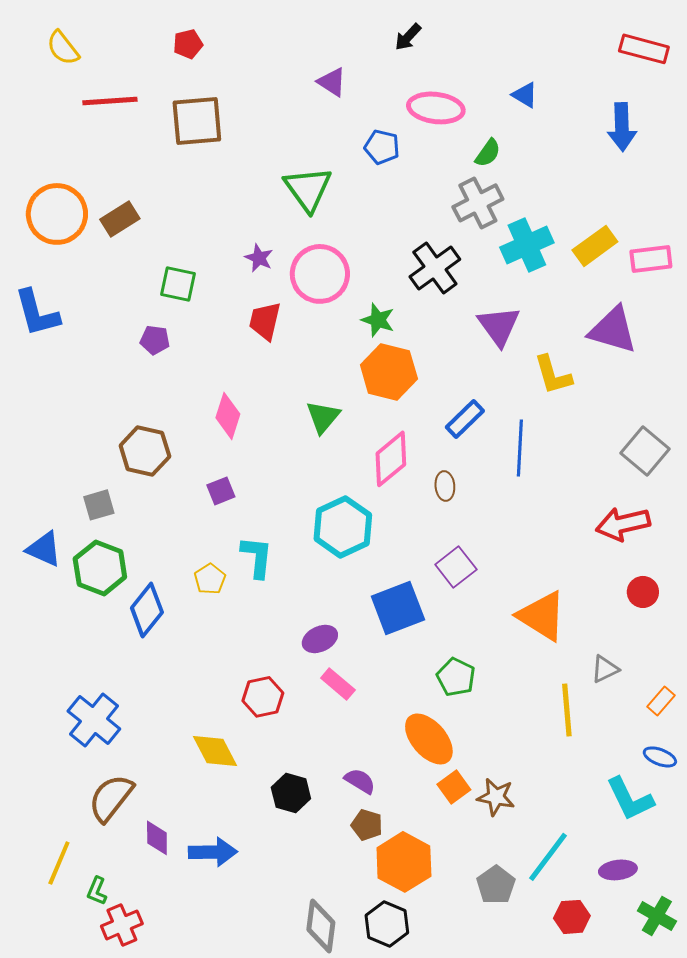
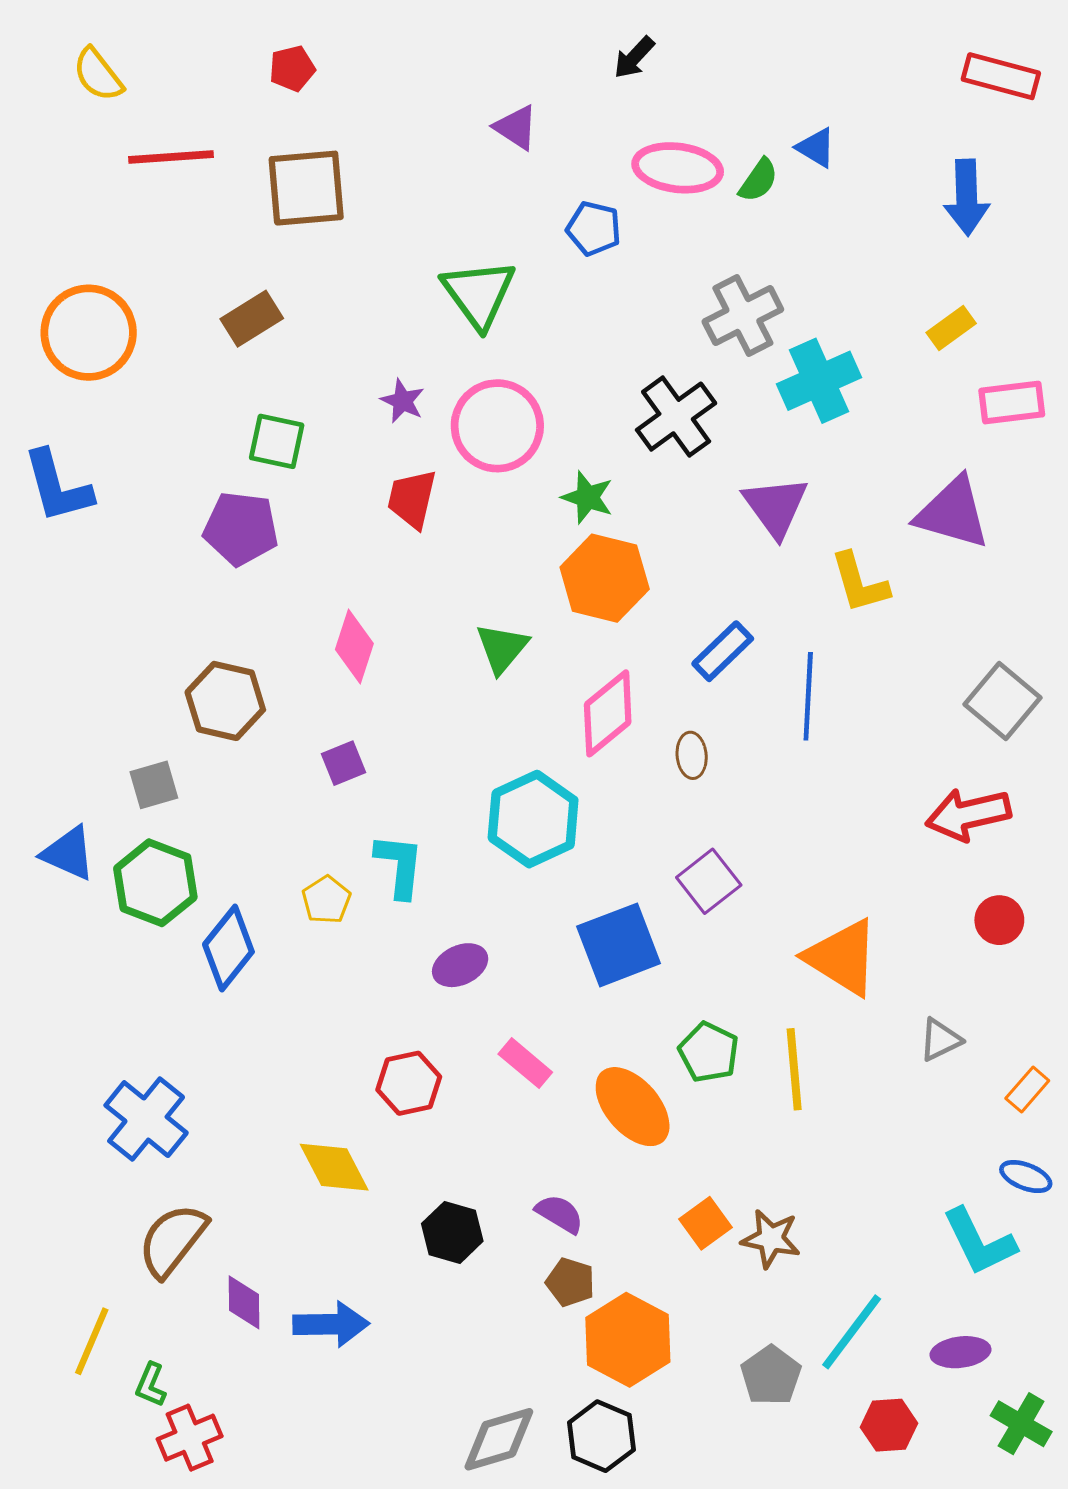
green semicircle: (488, 153) -> (758, 180), moved
brown rectangle: (120, 219) -> (252, 319), moved
yellow rectangle: (595, 246) -> (951, 328), moved, size x0.7
purple pentagon: (155, 340) -> (241, 528), size x1.6
purple ellipse: (320, 639) -> (460, 965), moved
yellow line: (567, 710) -> (794, 1069), moved
orange ellipse: (429, 739) -> (633, 1107), moved
gray diamond: (321, 926) -> (499, 1439), turned 66

